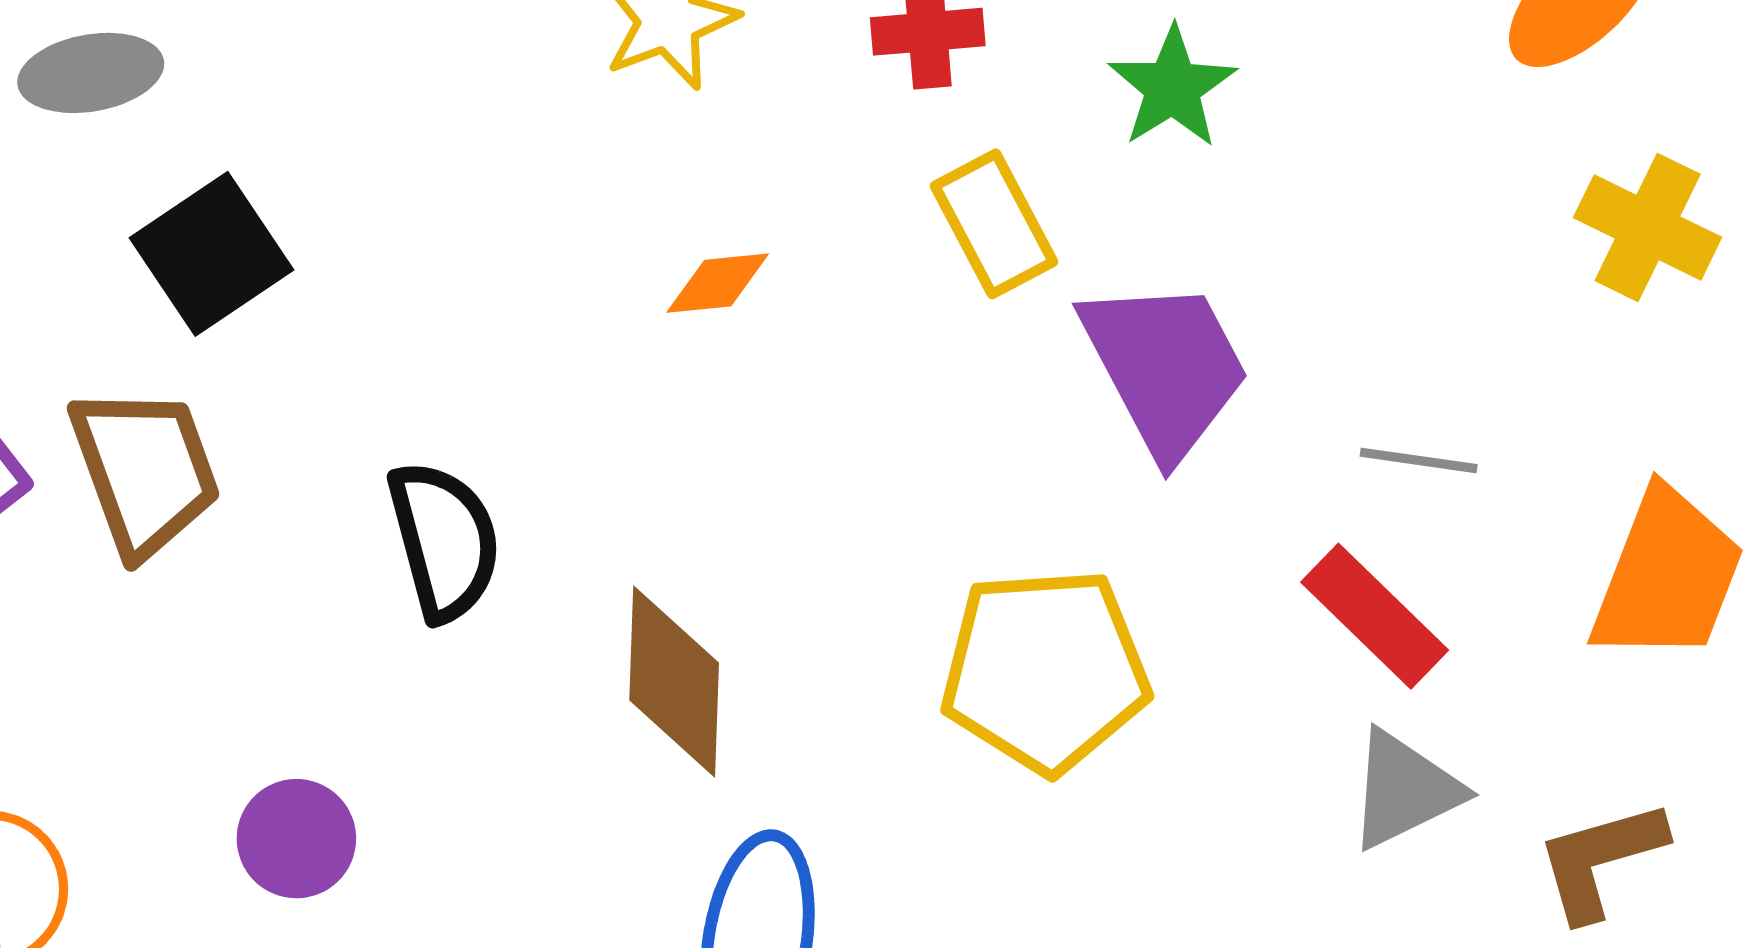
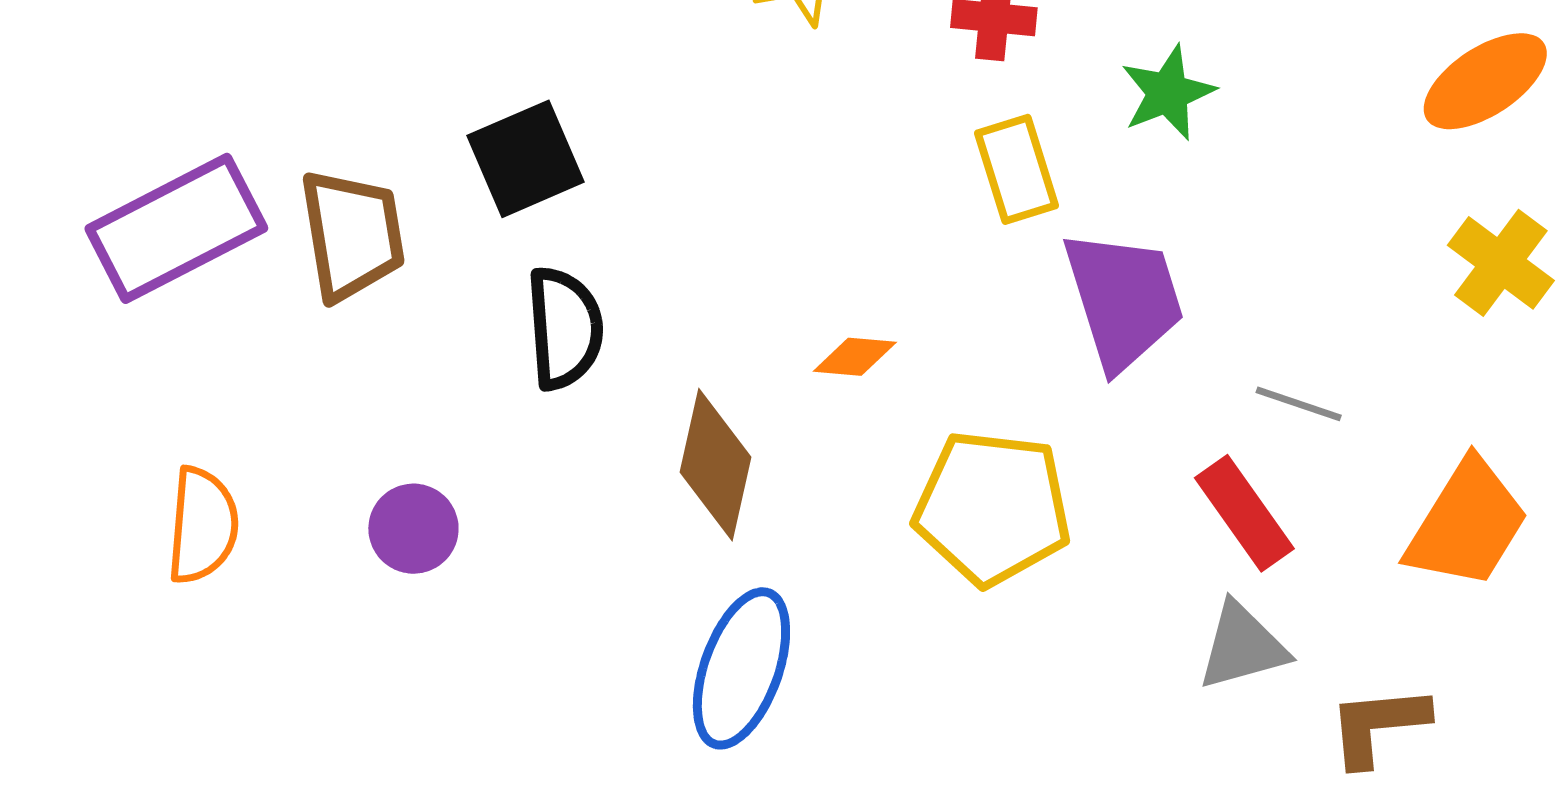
black square: (212, 254) -> (526, 159), moved
orange diamond: (718, 283) -> (855, 357), moved

